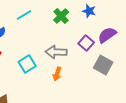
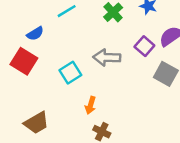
orange arrow: (57, 74) -> (90, 105), moved

